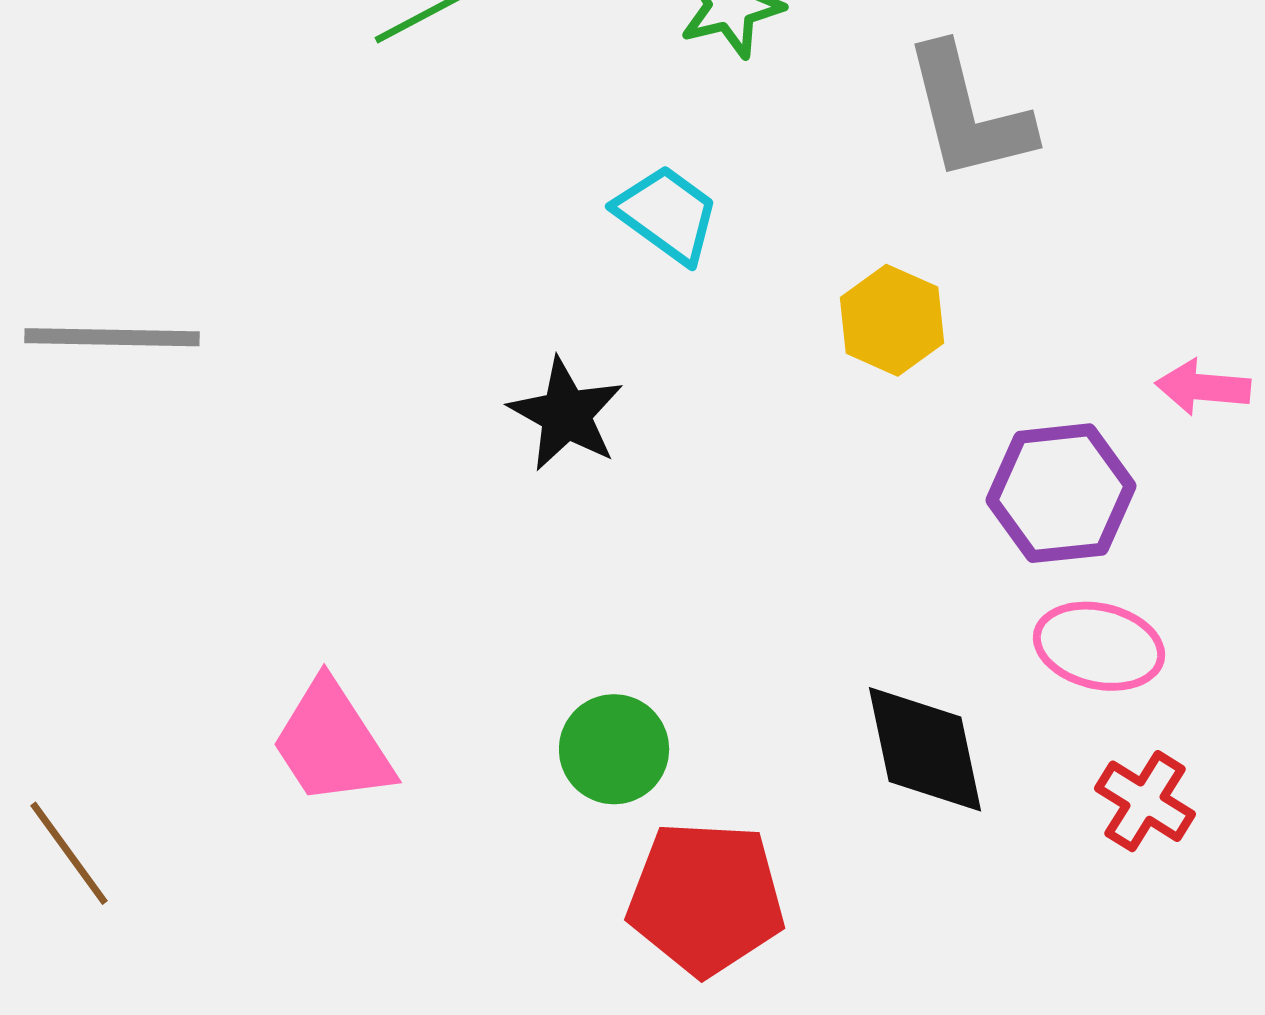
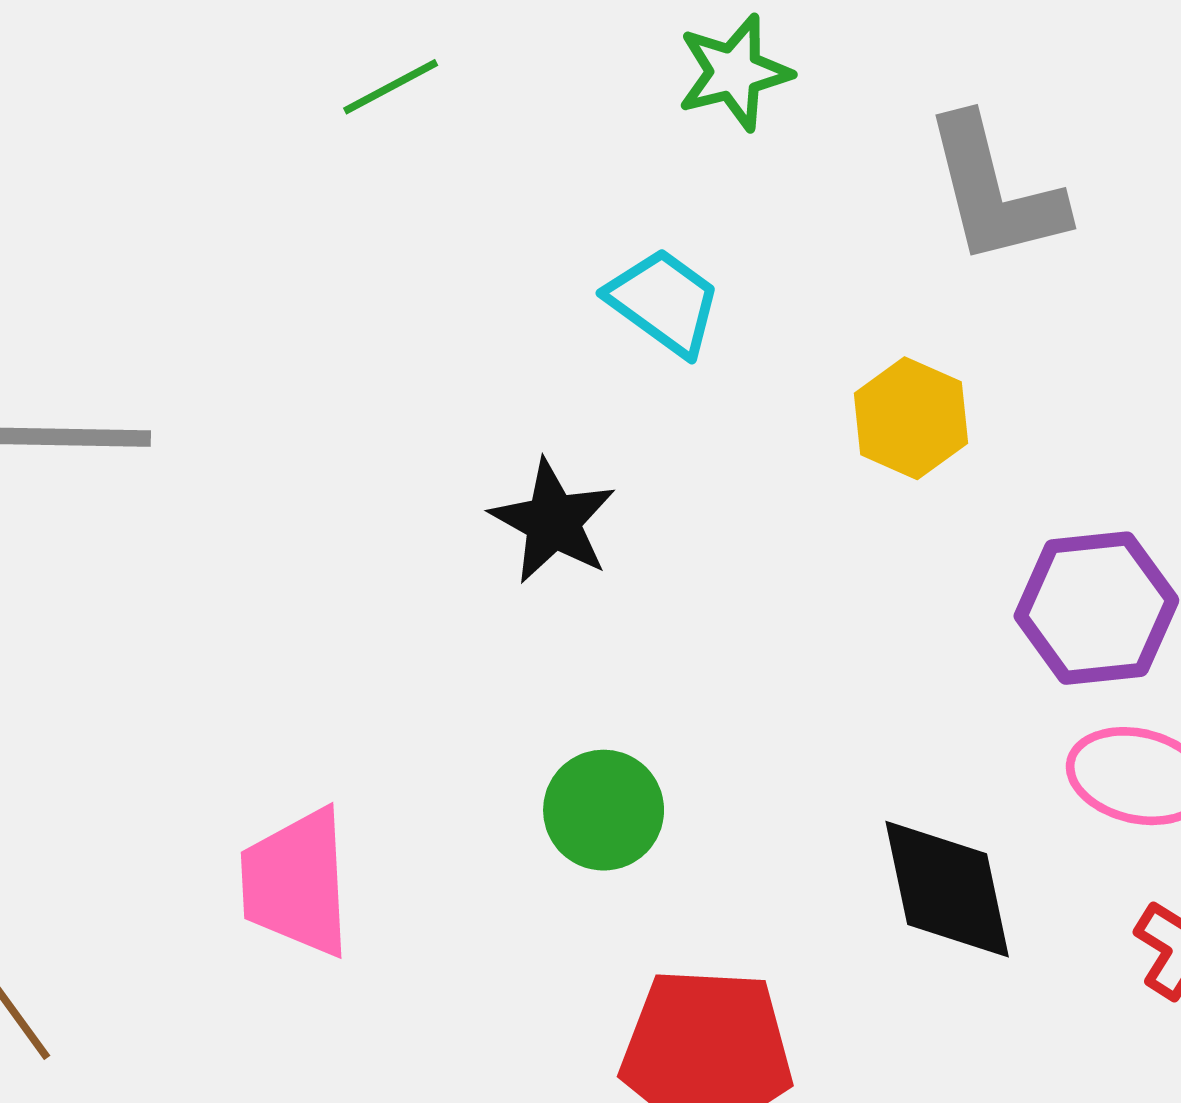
pink trapezoid: (332, 743) -> (296, 883), turned 30
green circle: (614, 749) -> (604, 810), moved

